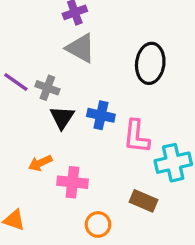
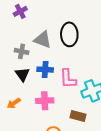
gray triangle: (81, 48) -> (43, 40), moved
gray cross: (47, 88) -> (22, 51), moved
pink cross: (72, 182) -> (45, 101), moved

